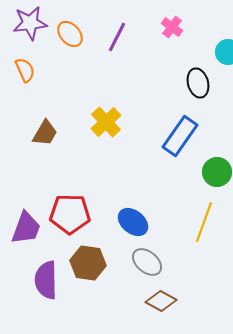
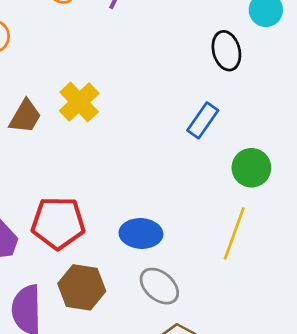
yellow cross: (106, 122) -> (79, 102), moved
blue rectangle: (180, 136) -> (203, 120), size x0.7
blue ellipse: (133, 222) -> (141, 233), turned -36

